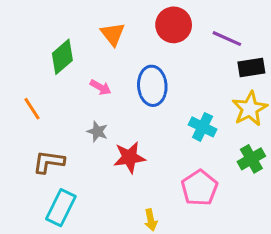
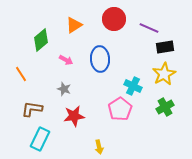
orange triangle: (113, 34) -> (74, 25), turned 36
red star: (129, 157) -> (74, 116), moved
pink pentagon: (200, 188) -> (120, 109), moved

